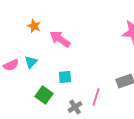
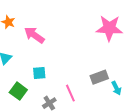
pink line: (96, 97) -> (70, 93), turned -42

